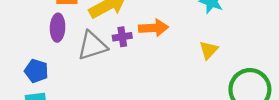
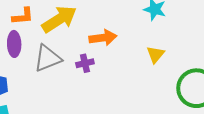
purple cross: (122, 37) -> (85, 63), moved

